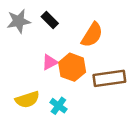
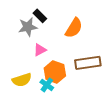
gray star: (19, 21) -> (28, 27), moved
orange hexagon: (72, 67) -> (55, 72), moved

